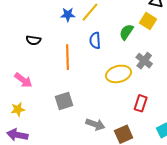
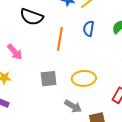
black semicircle: (33, 40) -> (32, 17), size x1.6
yellow ellipse: (119, 74) -> (84, 78), moved

